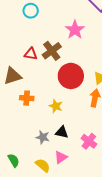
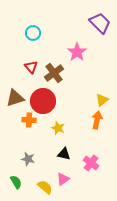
red triangle: (31, 54) -> (31, 67), moved, turned 40
red circle: (71, 76) -> (43, 101), moved
gray star: (43, 137) -> (28, 159), moved

